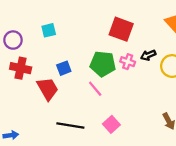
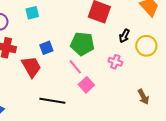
black arrow: (148, 55) -> (124, 36), turned -40
pink cross: (128, 62) -> (115, 62), moved
pink square: (111, 124) -> (86, 85), moved

